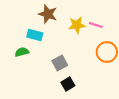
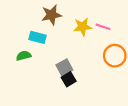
brown star: (48, 14) -> (51, 15), turned -30
black square: (68, 84) -> (69, 79), moved

